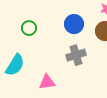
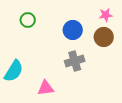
green circle: (29, 28) -> (28, 20), moved

